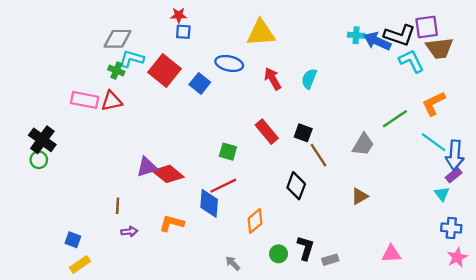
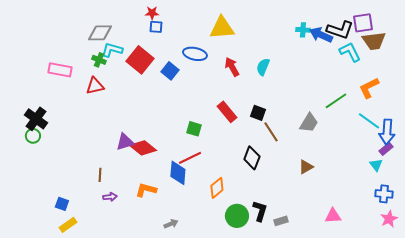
pink rectangle: (85, 100) -> (60, 70), moved
green circle: (279, 254) -> (237, 216), size x1.5
gray arrow: (233, 263) -> (171, 224), moved, turned 112

